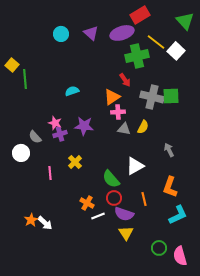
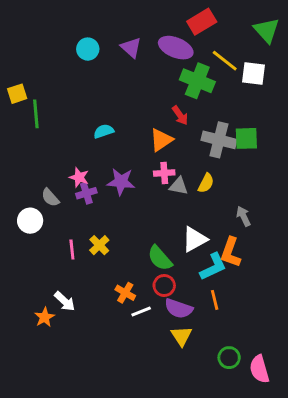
purple ellipse: (122, 33) -> (176, 48), turned 40
white square: (176, 51) -> (254, 74), turned -36
green cross: (137, 56) -> (197, 81), turned 35
yellow square: (12, 65) -> (17, 94), turned 32
pink cross: (118, 112) -> (164, 173), moved
yellow cross: (75, 162) -> (99, 245), moved
orange L-shape: (170, 187) -> (231, 252), moved
orange line: (144, 199) -> (215, 300), moved
cyan L-shape: (178, 215) -> (213, 267), moved
white arrow: (45, 223) -> (65, 301), moved

